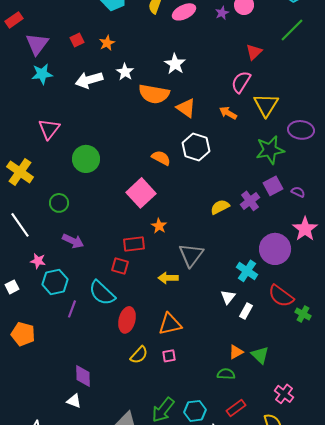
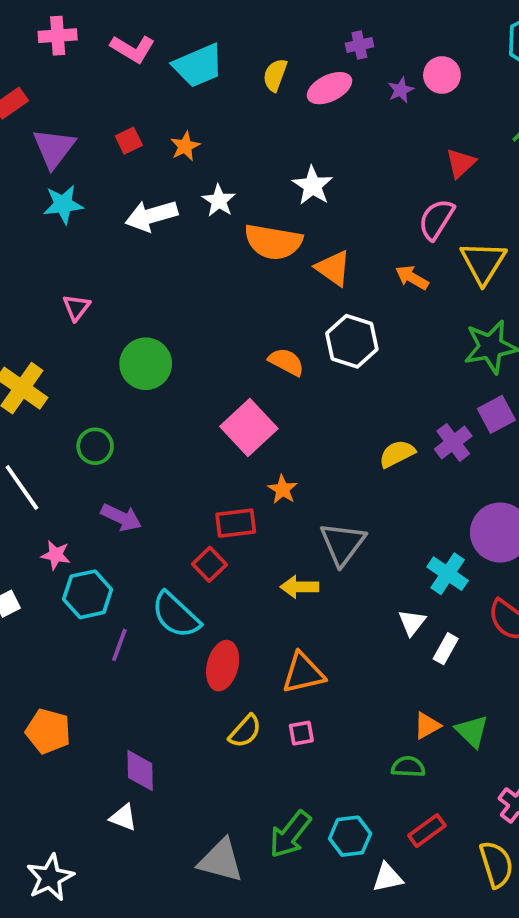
pink triangle: (49, 129) -> (76, 307), size x0.7
red square: (120, 266) -> (209, 564), turned 30
orange pentagon: (23, 334) -> (48, 731), moved

